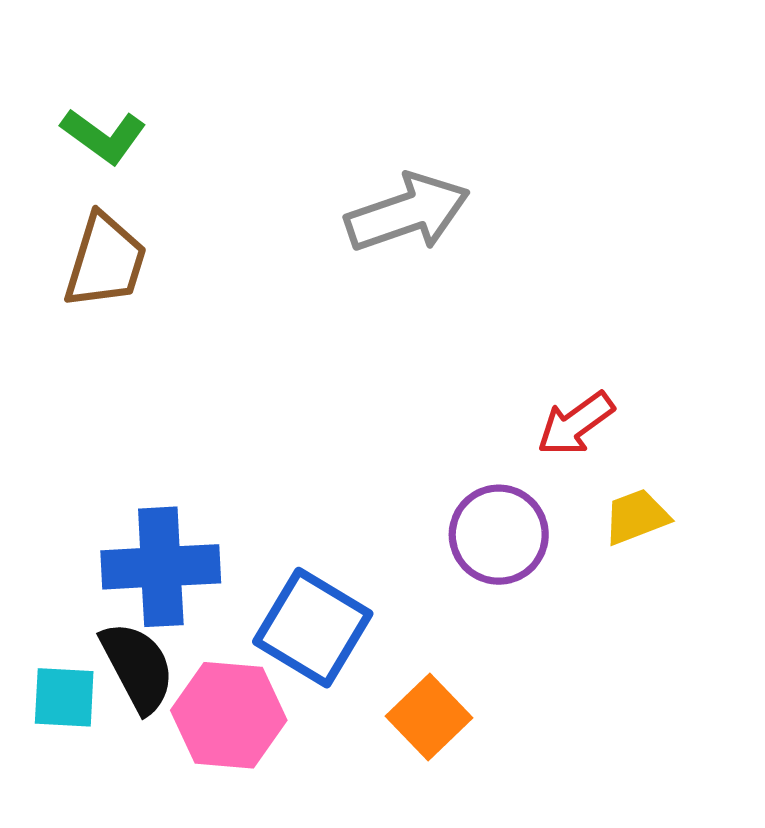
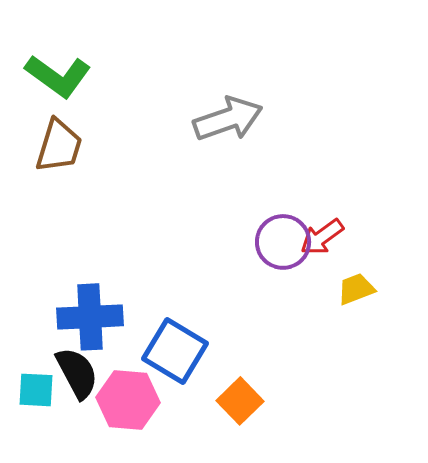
green L-shape: (104, 136) -> (58, 76), size x1.4
purple circle: (499, 535) -> (283, 242), moved

